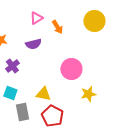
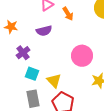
cyan square: (10, 93) -> (32, 74), moved
yellow triangle: (43, 94) -> (54, 81), turned 35

